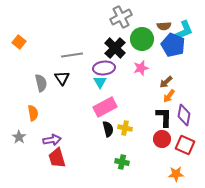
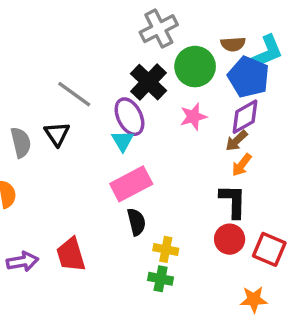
gray line: (72, 55) -> (74, 94), turned 45
purple ellipse: (104, 68) -> (129, 117), turned 70
purple diamond: (184, 115) -> (245, 117), moved, turned 50
yellow cross: (125, 128) -> (166, 249), moved
purple arrow: (52, 140) -> (23, 262), moved
red trapezoid: (57, 158) -> (71, 255), moved

